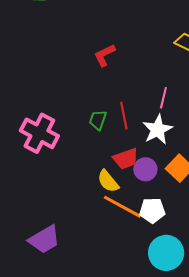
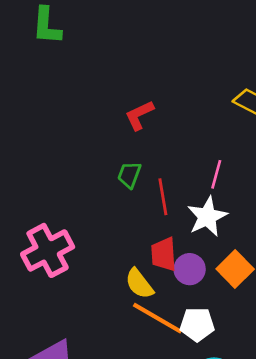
green trapezoid: (98, 120) -> (129, 175), moved
pink cross: (39, 133) -> (48, 250), moved, turned 33
red trapezoid: (126, 159) -> (164, 254), turned 104

